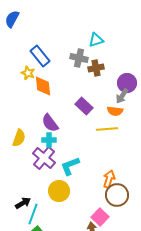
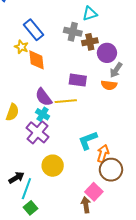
purple circle: (127, 83) -> (107, 53), moved
purple rectangle: (84, 106) -> (78, 80), turned -36
yellow line: (107, 129) -> (66, 101), moved
cyan cross: (49, 140) -> (43, 114), turned 32
cyan L-shape: (70, 166) -> (88, 140), moved

